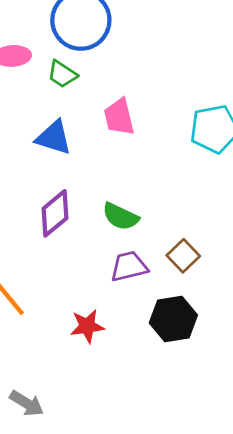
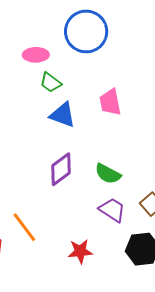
green trapezoid: (62, 74) -> (51, 83), moved
purple trapezoid: (129, 266) -> (112, 210), turned 44

